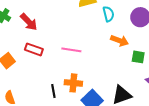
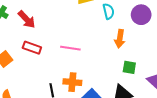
orange arrow: (120, 41) -> (120, 39), turned 78
green square: (138, 57) -> (129, 67), moved

